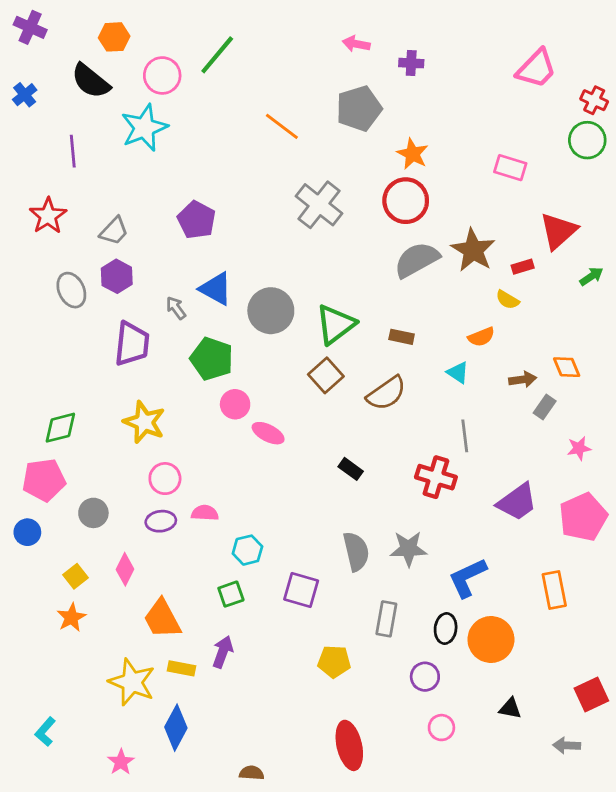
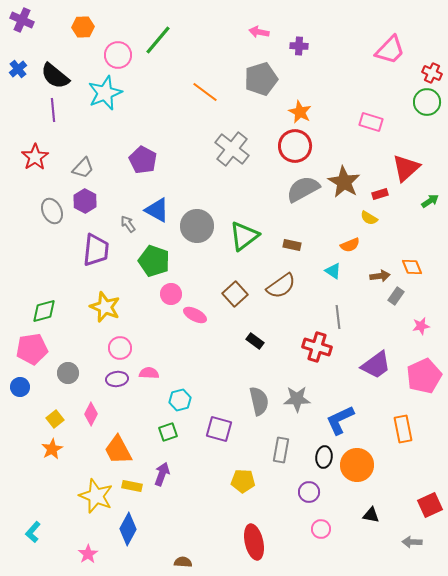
black semicircle: (91, 81) -> (55, 76), moved
brown square: (326, 375) -> (235, 294), moved

